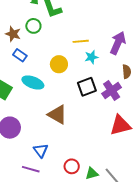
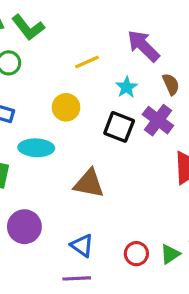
purple arrow: (118, 43) -> (143, 46), turned -50
cyan star: (91, 57) -> (127, 87), moved
black square: (87, 87) -> (119, 127), turned -30

